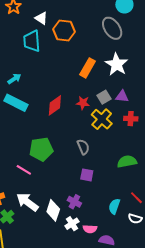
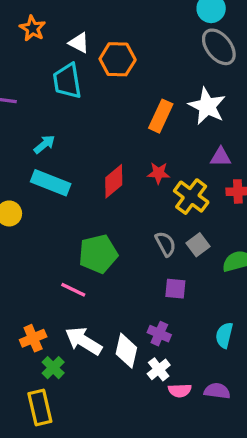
gray ellipse: (112, 28) -> (219, 47), moved
gray square: (104, 97) -> (198, 245), moved
pink semicircle: (90, 229) -> (180, 390), moved

